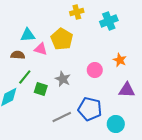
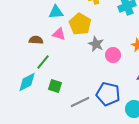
cyan triangle: (28, 35) -> (56, 12), moved
gray star: (63, 79) -> (96, 44), moved
green square: (41, 89) -> (55, 86), moved

